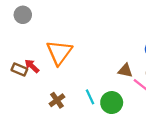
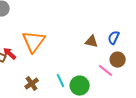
brown triangle: (125, 71) -> (92, 42), moved

